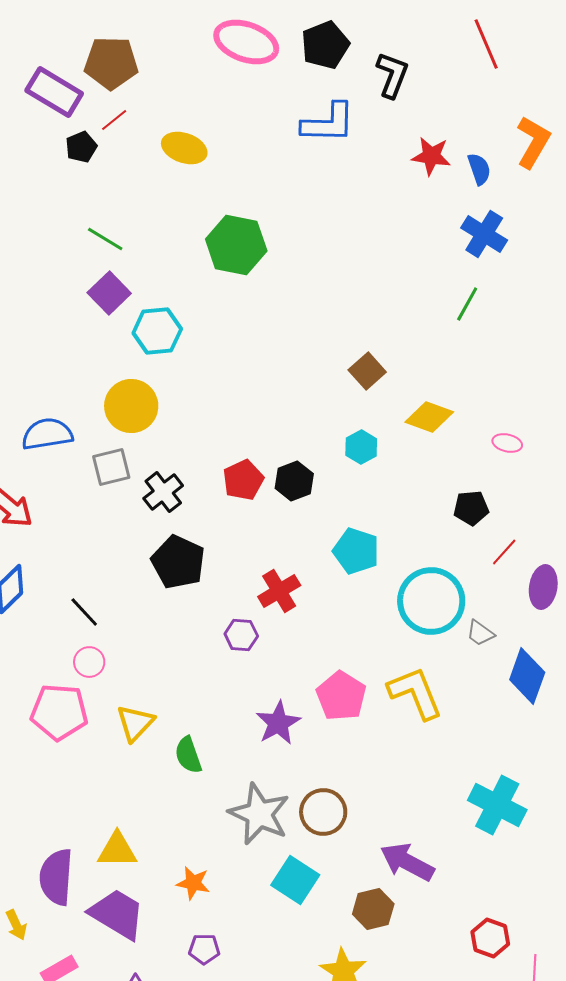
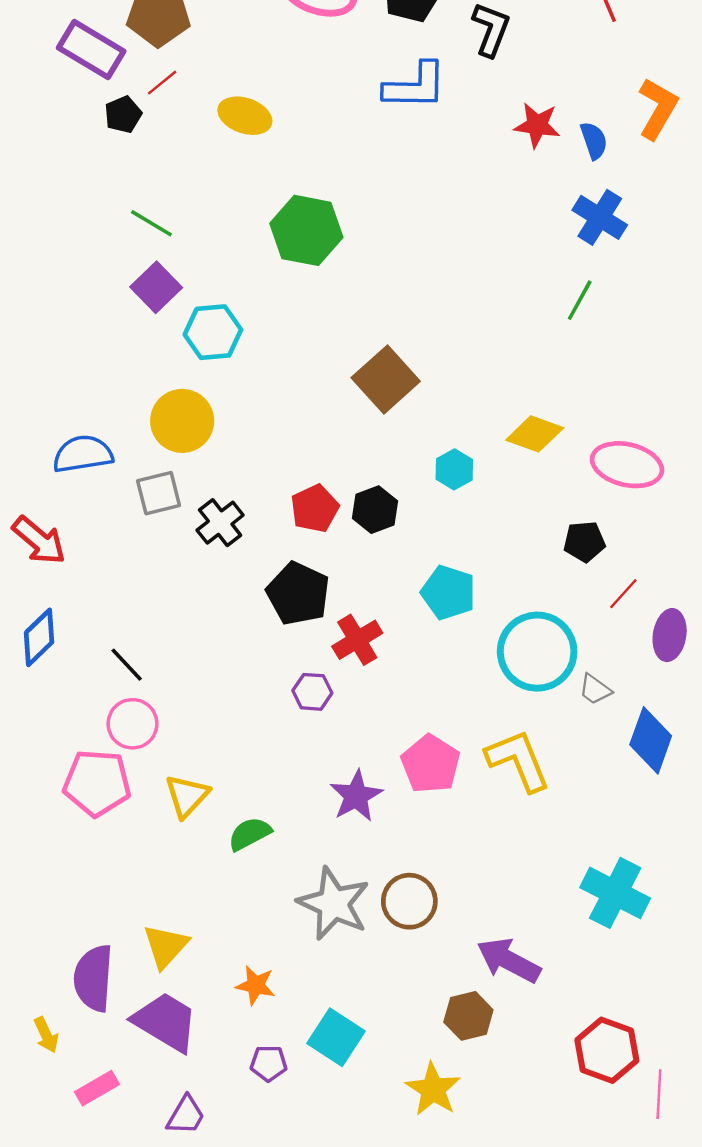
brown square: (367, 371) -> (386, 379), moved, size x1.5
pink ellipse: (507, 443) -> (627, 465), size x2.0
black pentagon: (178, 562) -> (298, 594), moved
pink circle: (89, 662) -> (132, 724), size x1.4
green semicircle: (188, 755) -> (250, 834), turned 81
yellow triangle: (117, 850) -> (166, 946), turned -48
cyan square: (295, 880) -> (336, 1037), moved
red hexagon: (490, 938) -> (607, 1050), size x1.4

